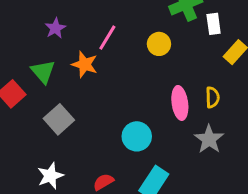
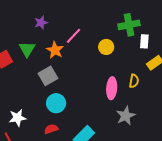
yellow semicircle: (213, 97) -> (134, 81), moved
gray square: (59, 119) -> (48, 76), moved
cyan circle: (137, 136) -> (56, 103), moved

